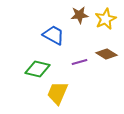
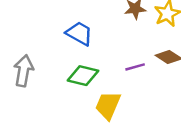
blue trapezoid: (54, 35) -> (79, 33), moved

